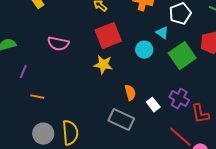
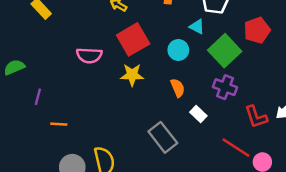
pink semicircle: (58, 44) -> (89, 55), moved
orange semicircle: (130, 93) -> (178, 88), moved
purple cross: (179, 99) -> (225, 87), moved
gray rectangle: (121, 120) -> (163, 137), turned 35

